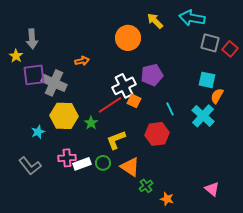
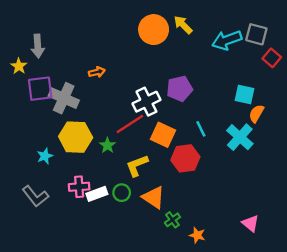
cyan arrow: (192, 18) -> (227, 40), moved, turned -30
orange circle: (128, 38) -> (154, 30), moved
gray square: (210, 43) -> (256, 34), moved
orange square: (134, 101) -> (163, 135), moved, size x1.5

